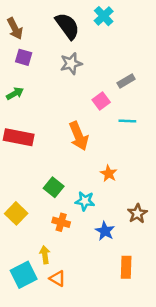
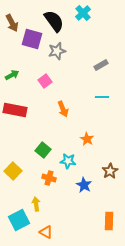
purple square: (24, 57) -> (32, 39), moved, size x1.5
pink square: (101, 101) -> (45, 81), moved
orange arrow: (79, 136) -> (63, 109), size x0.7
orange rectangle: (126, 267) -> (109, 221), moved
orange triangle: (57, 278) -> (46, 232), moved

